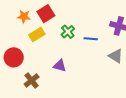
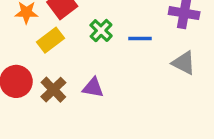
brown cross: (32, 81) -> (53, 90), moved

